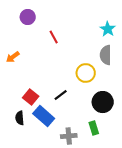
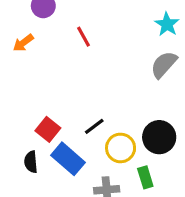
gray semicircle: (106, 55) -> (164, 64), turned 42
orange arrow: (13, 57) -> (23, 43), moved
yellow circle: (86, 73) -> (121, 148), moved

